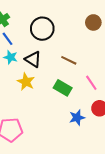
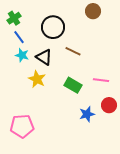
brown circle: (93, 22) -> (93, 11), moved
brown line: (69, 60) -> (73, 51), moved
pink line: (91, 83) -> (101, 80), turned -49

